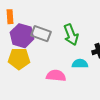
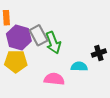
gray rectangle: (41, 34) -> (39, 35), turned 42
green arrow: (71, 35) -> (53, 43), moved

